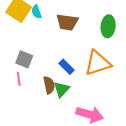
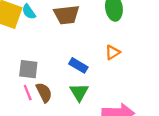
orange triangle: (98, 63) -> (113, 52), size x0.5
brown semicircle: (49, 85) -> (44, 93), moved

